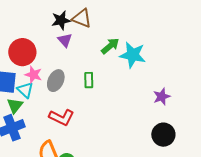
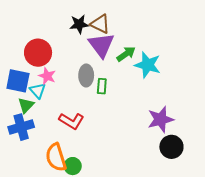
purple triangle: (65, 40) -> (101, 45), moved, size x1.8
gray ellipse: (56, 81) -> (86, 75), moved, turned -30
purple star: (162, 97) -> (161, 119), moved, size x1.5

